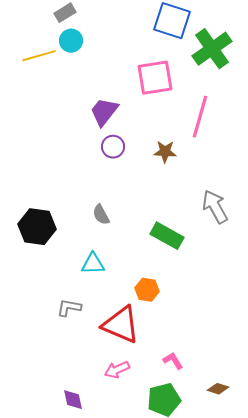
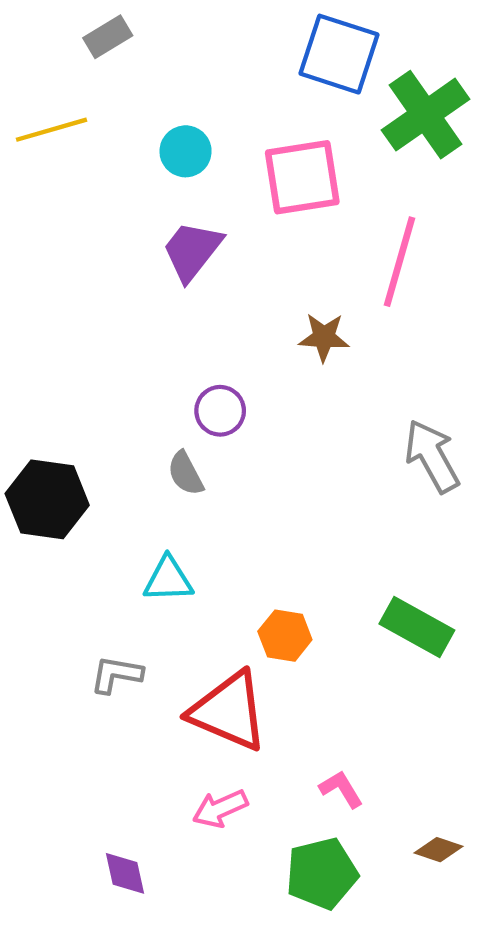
cyan circle: (71, 41) -> (186, 151), moved
purple circle: (113, 147) -> (220, 411), moved
green rectangle: (167, 236) -> (417, 627), moved

